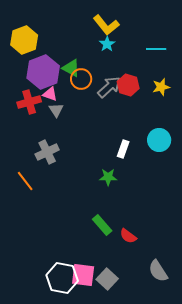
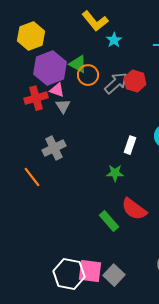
yellow L-shape: (106, 25) -> (95, 21), moved
red semicircle: (128, 236) -> (134, 209), moved, size x1.5

